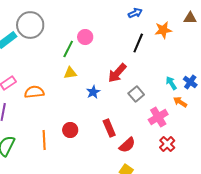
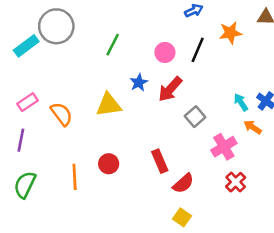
pink circle: (85, 37) -> (165, 52), moved
green line: (68, 49) -> (113, 45), moved
yellow triangle: (70, 73) -> (109, 105), moved, size x1.5
orange semicircle: (34, 92) -> (62, 114), turned 60
blue star: (93, 92) -> (139, 83), moved

